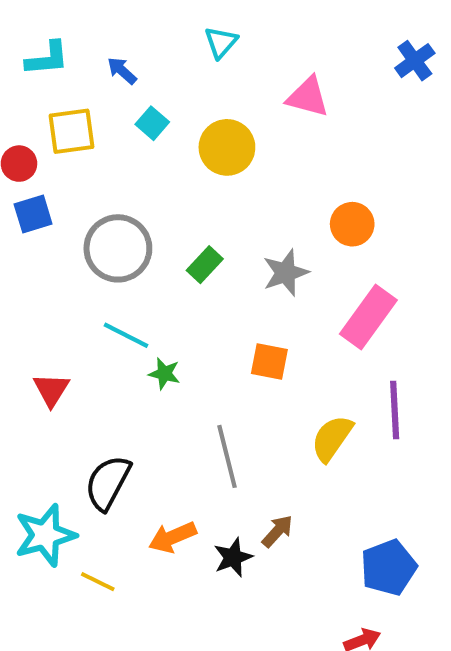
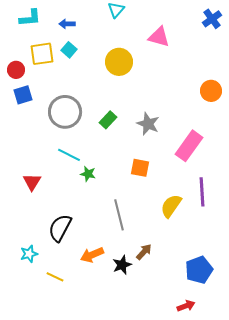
blue arrow: (122, 71) -> (67, 24), turned -42
cyan square: (152, 123) -> (69, 50), moved
orange circle: (352, 224) -> (211, 91), moved
gray star: (286, 273) -> (148, 124), turned -30
cyan star: (45, 535) -> (29, 254), size x0.6

